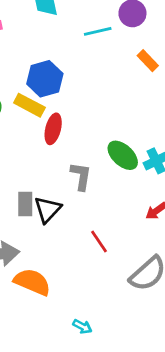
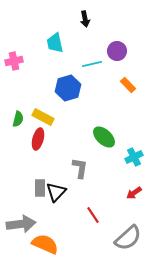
blue hexagon: (45, 79) -> (68, 88), moved
red ellipse: (53, 129) -> (38, 139), moved
green ellipse: (123, 155) -> (104, 137), moved

